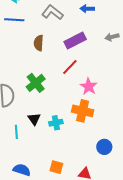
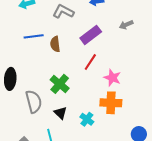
blue line: (14, 20) -> (34, 36), moved
black triangle: (34, 119) -> (60, 113), moved
cyan cross: (56, 123) -> (87, 119), turned -32

